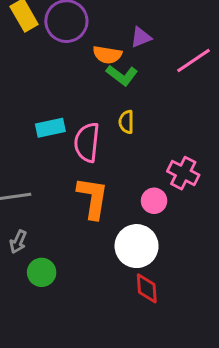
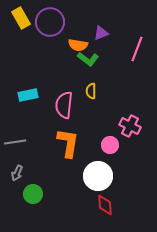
pink line: (193, 61) -> (137, 49), turned -35
cyan rectangle: (50, 128) -> (28, 95), moved

